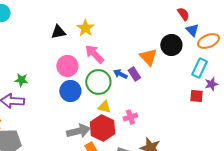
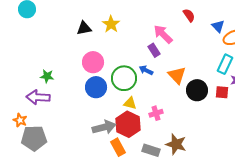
red semicircle: (183, 14) -> (189, 15), moved
black circle: (171, 45) -> (197, 90), moved
pink arrow: (94, 54) -> (163, 34), moved
orange triangle: (148, 57) -> (177, 75), moved
purple rectangle: (134, 74) -> (154, 50), moved

